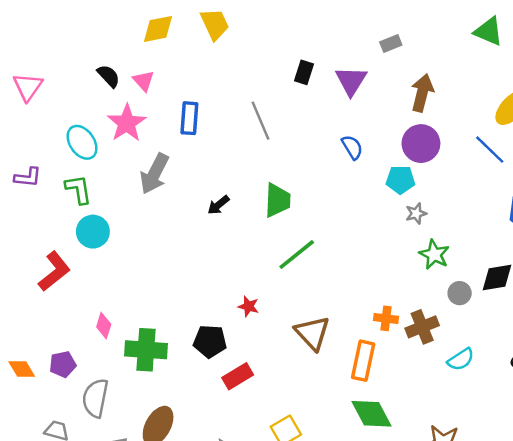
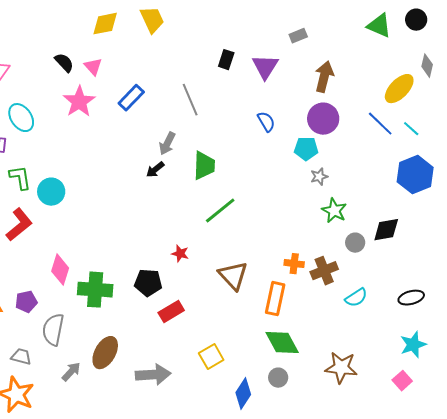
blue rectangle: (189, 118) -> (131, 98), turned 40
cyan ellipse: (82, 142) -> (21, 118), moved
gray arrow: (154, 174) -> (167, 144), moved, size x0.7
green L-shape: (78, 189) -> (20, 178), moved
pink diamond: (104, 326) -> (60, 270), size x1.4

